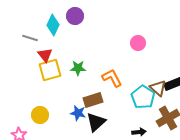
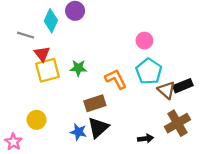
cyan pentagon: (143, 97) -> (149, 71), moved
blue star: (78, 113) -> (78, 132), moved

